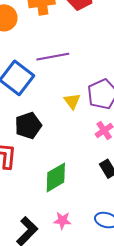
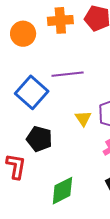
black pentagon: (28, 126) -> (39, 139), turned 30

